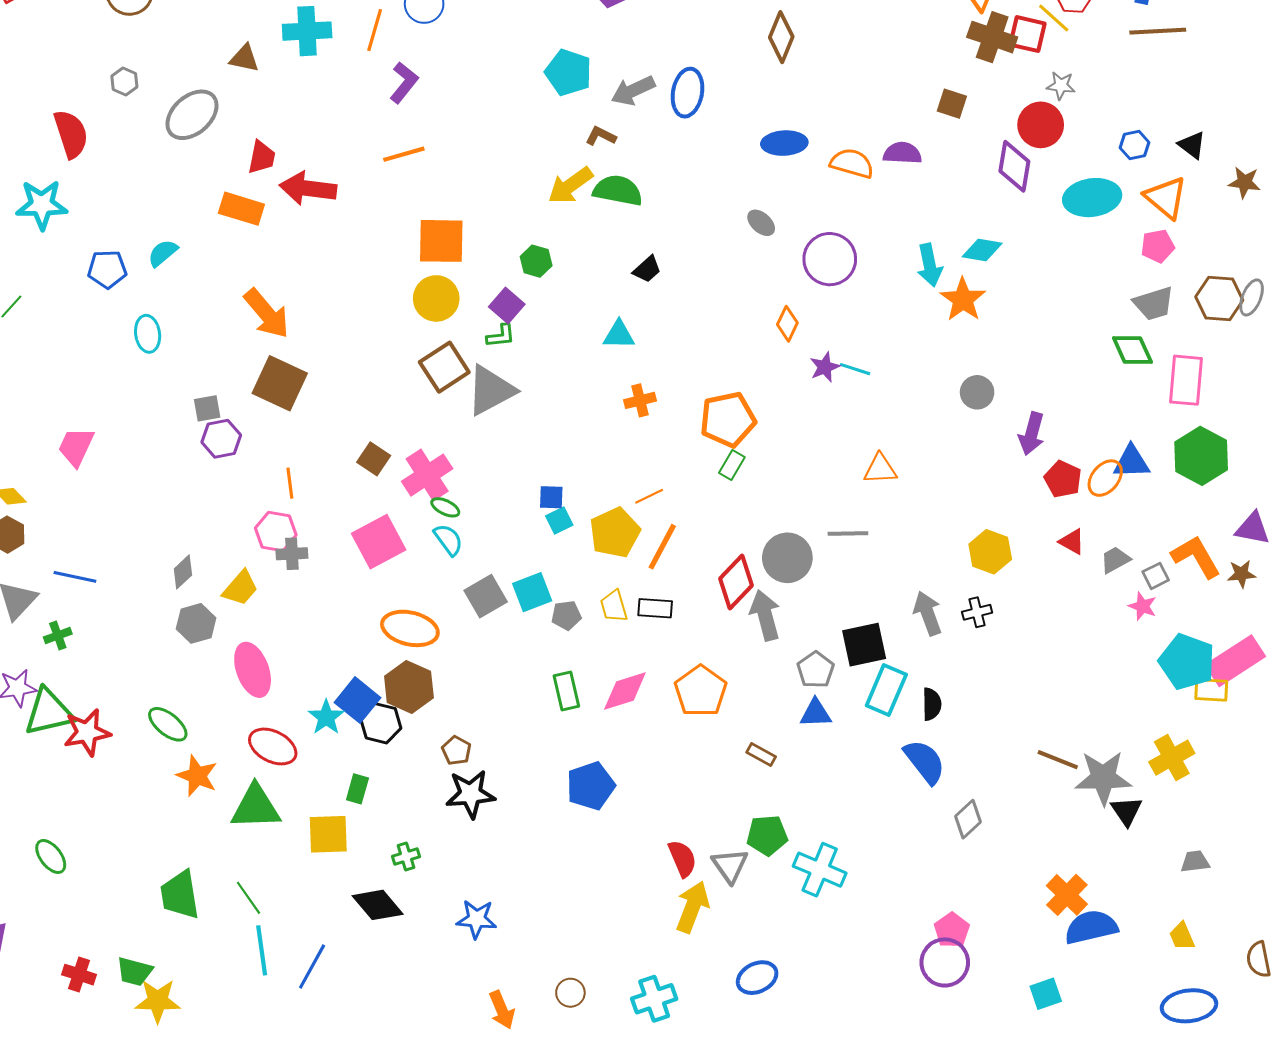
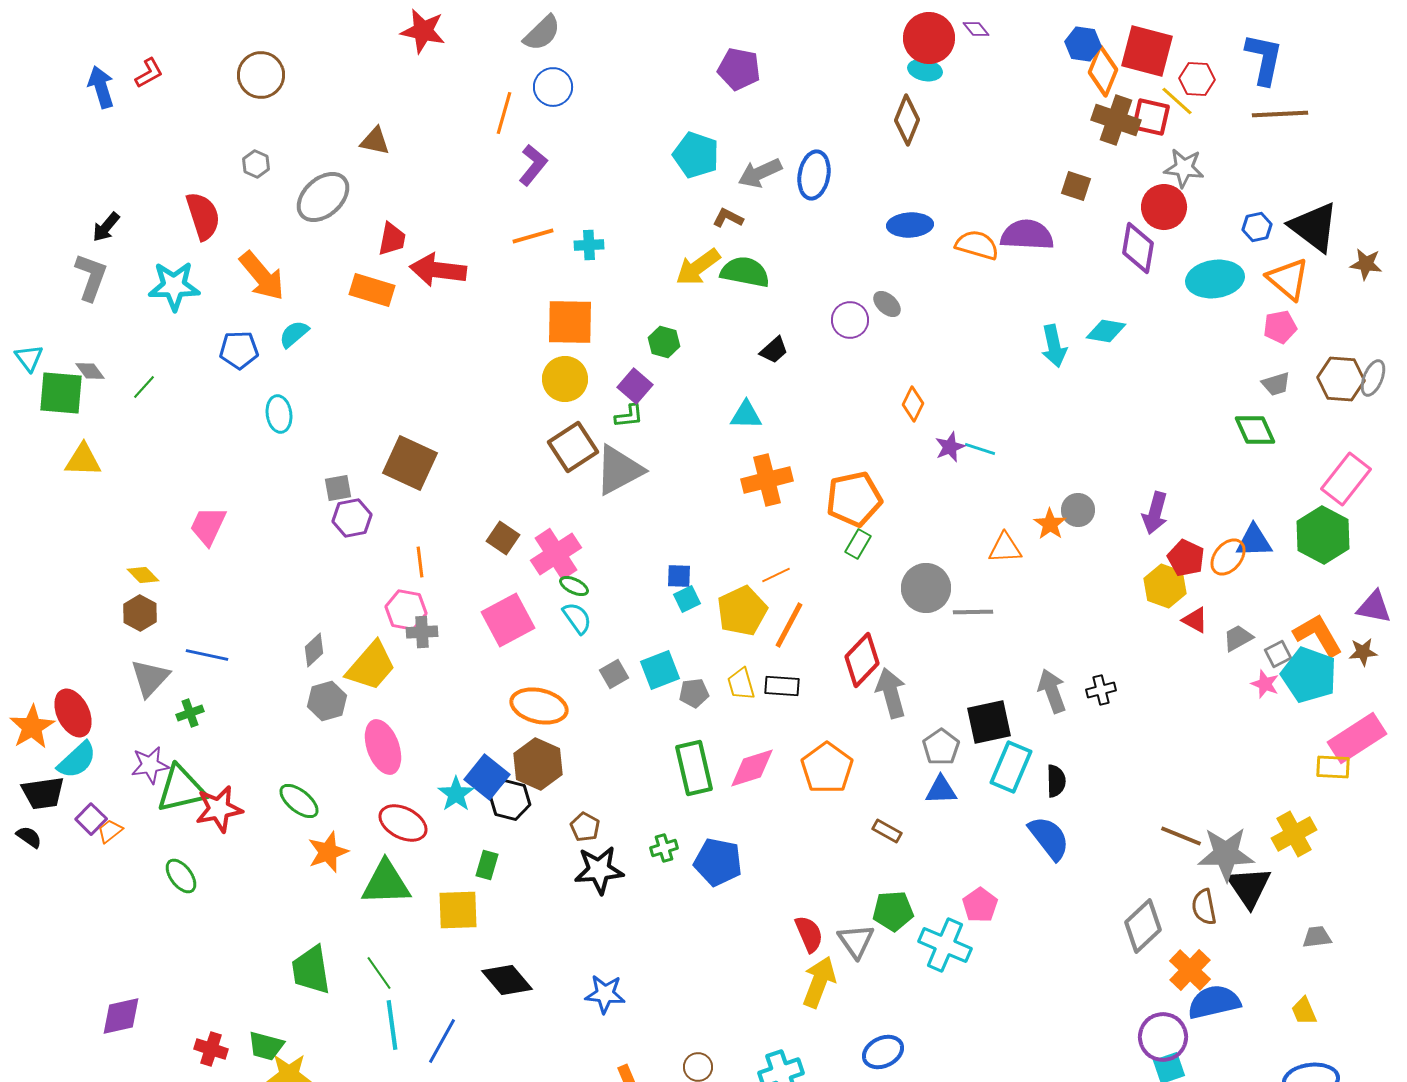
cyan cross: (307, 31) -> (589, 245), moved, size x0.6
gray star: (1061, 86) -> (1184, 168), size x1.4
black triangle: (1192, 145) -> (1314, 227), size x1.8
purple semicircle: (902, 153) -> (1027, 235), size x1.4
purple circle: (830, 259) -> (850, 320), moved, size x0.7
orange star: (963, 299) -> (1050, 524), moved, size x0.7
gray trapezoid: (1154, 304) -> (1276, 384), size x0.7
orange arrow: (267, 314) -> (262, 276), moved
pink rectangle: (1186, 380) -> (1346, 479), moved, turned 33
gray circle: (977, 392) -> (1078, 510), moved
orange cross: (640, 400) -> (767, 480), size x1.6
yellow hexagon: (990, 552) -> (1165, 586), moved
gray circle: (787, 558) -> (926, 588), moved
yellow trapezoid: (240, 588) -> (371, 666), size x1.4
gray square: (486, 596) -> (614, 674), size x0.7
cyan pentagon: (1187, 662) -> (1309, 675), moved
green rectangle: (566, 691) -> (694, 768), size x1.4
orange star: (197, 776) -> (328, 852), turned 30
blue pentagon: (591, 786) -> (718, 862), turned 30
black triangle: (1126, 811) -> (1249, 887), size x1.4
gray diamond: (968, 819) -> (1143, 926), moved, size x1.4
green ellipse: (51, 856) -> (181, 876), moved
green cross: (406, 856) -> (664, 848), moved
pink pentagon: (952, 930) -> (980, 905), moved
brown semicircle: (1259, 959) -> (1204, 907), moved
purple circle: (945, 962) -> (1163, 1037), moved

